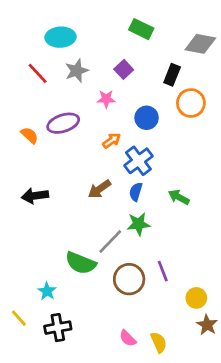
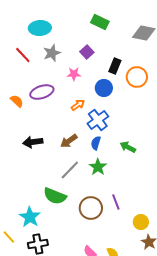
black rectangle: (172, 75) -> (115, 66), moved
black arrow: (35, 196) -> (33, 142), moved
green star: (138, 224) -> (98, 167), turned -30
gray line: (110, 241) -> (70, 170), moved
cyan star: (47, 291) -> (30, 217), size x1.5

